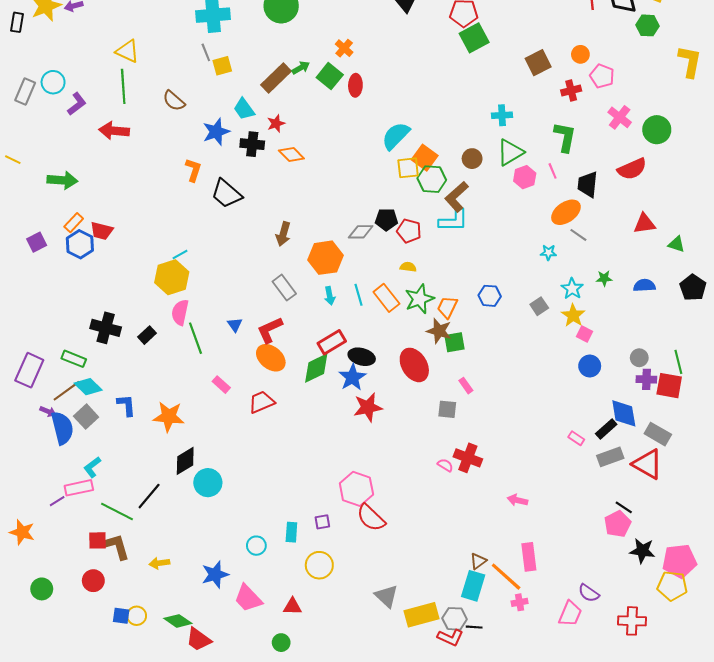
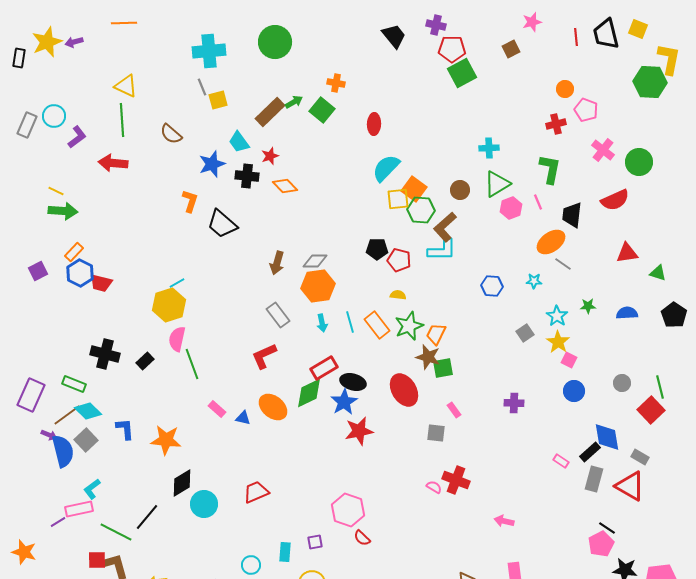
green hexagon: (647, 25) -> (650, 82), moved, size x1.5
orange cross: (344, 48) -> (336, 83), turned -30
yellow L-shape: (690, 62) -> (669, 59), moved
brown square: (538, 63) -> (511, 49), moved, size x0.7
red ellipse: (355, 85) -> (374, 124), moved
yellow line: (13, 160) -> (56, 191), moved
red trapezoid: (102, 231) -> (101, 283), moved
gray diamond: (361, 232) -> (315, 261), moved
blue hexagon: (490, 296) -> (492, 286), moved
blue triangle: (235, 325) -> (243, 418), moved, turned -42
orange ellipse: (271, 358) -> (273, 407), moved
purple cross: (646, 379) -> (514, 403), moved
red square: (669, 386) -> (651, 410), turned 36
red trapezoid: (262, 402) -> (256, 492), moved
gray rectangle: (658, 434) -> (640, 457), size x0.7
gray rectangle: (610, 457) -> (594, 479), turned -55
red semicircle: (371, 518) -> (362, 538), size x0.6

